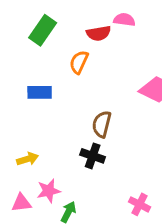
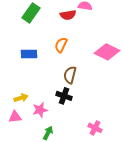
orange semicircle: (79, 62) -> (61, 45), moved
pink star: (49, 191) -> (40, 110), moved
pink triangle: (21, 203) -> (15, 117), moved

